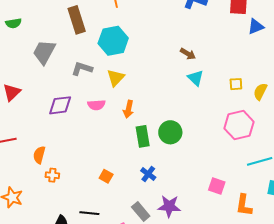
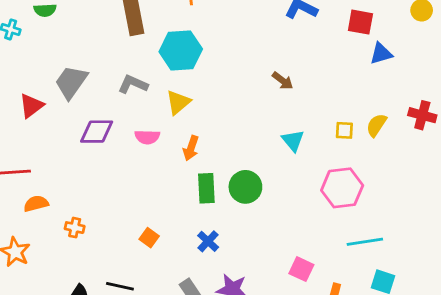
gray trapezoid: (44, 52) -> (71, 82), moved
cyan triangle: (196, 78) -> (293, 141), moved
yellow semicircle: (260, 92) -> (376, 125), moved
orange semicircle: (39, 155) -> (36, 204), moved, turned 54

